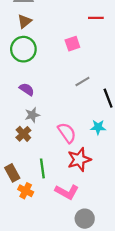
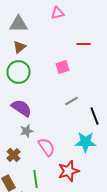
purple semicircle: (27, 89) -> (22, 108), size x1.5
cyan star: (98, 127) -> (86, 142), size x1.5
pink semicircle: (67, 133) -> (46, 147), moved
brown cross: (23, 134) -> (14, 155), moved

